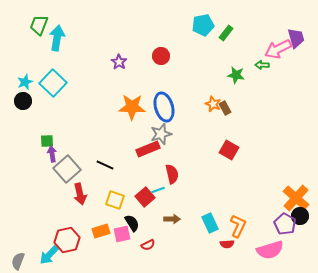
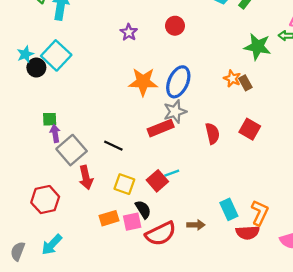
green star: (236, 75) -> (257, 47), size x1.4
black circle: (23, 101) -> (36, 68), moved
blue ellipse: (164, 107) -> (178, 82), turned 40
red semicircle: (172, 174) -> (212, 134), moved
brown arrow: (172, 219) -> (196, 225), moved
red hexagon: (67, 240) -> (45, 200), moved
red semicircle: (227, 244) -> (248, 233), size x1.5
red semicircle: (148, 245) -> (161, 234), size x2.0

